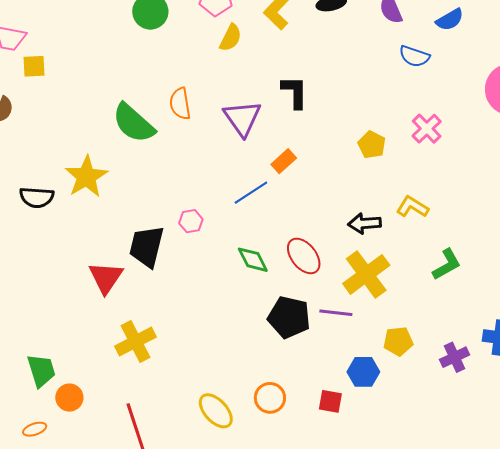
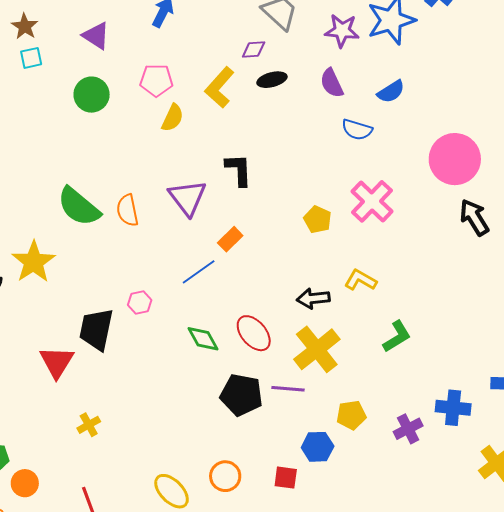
orange semicircle: (180, 104) -> (127, 210), moved
pink cross: (427, 129) -> (372, 201), size x1.4
yellow cross: (135, 342) -> (89, 425), size x0.6

